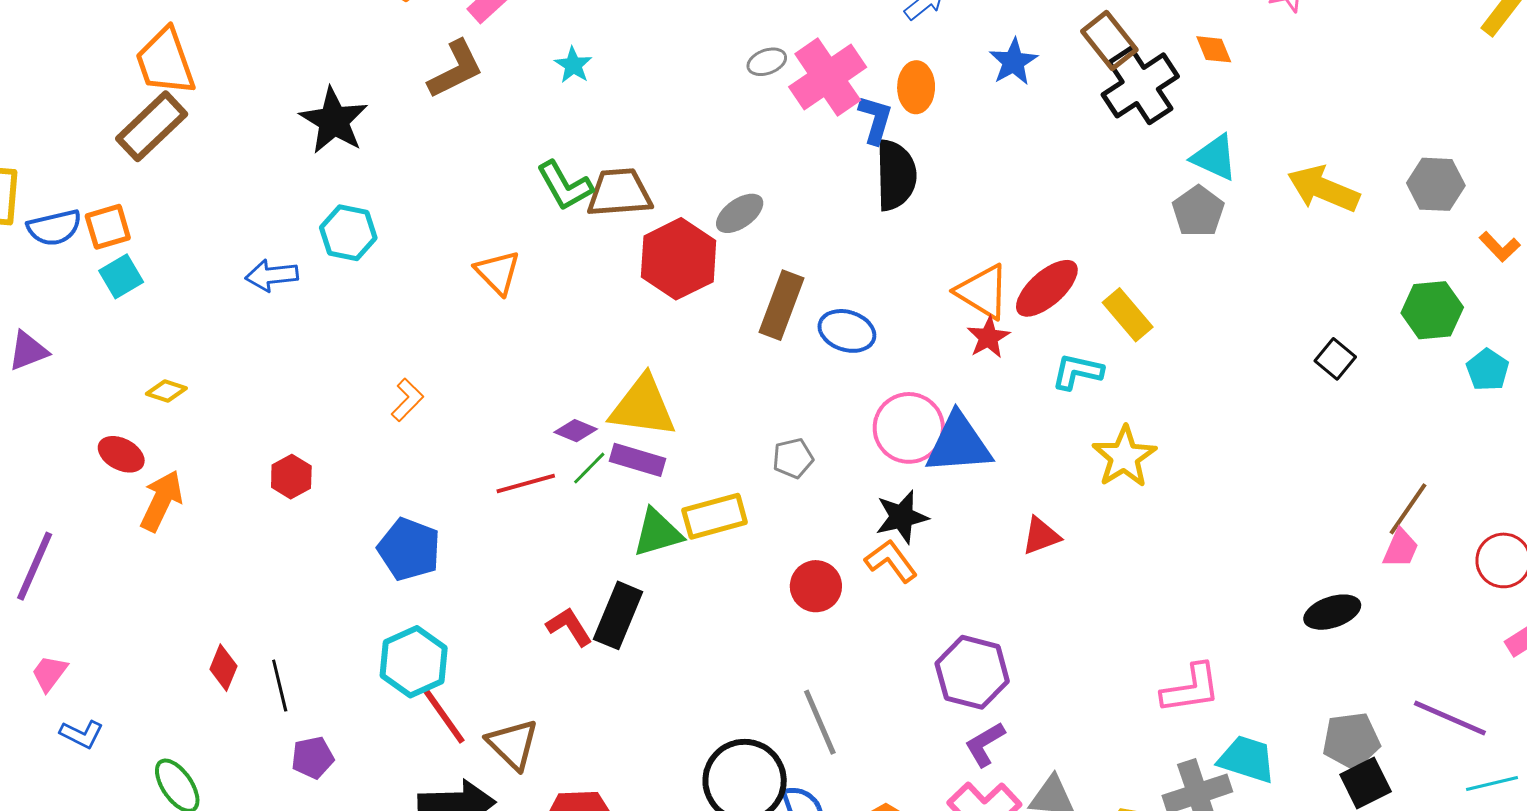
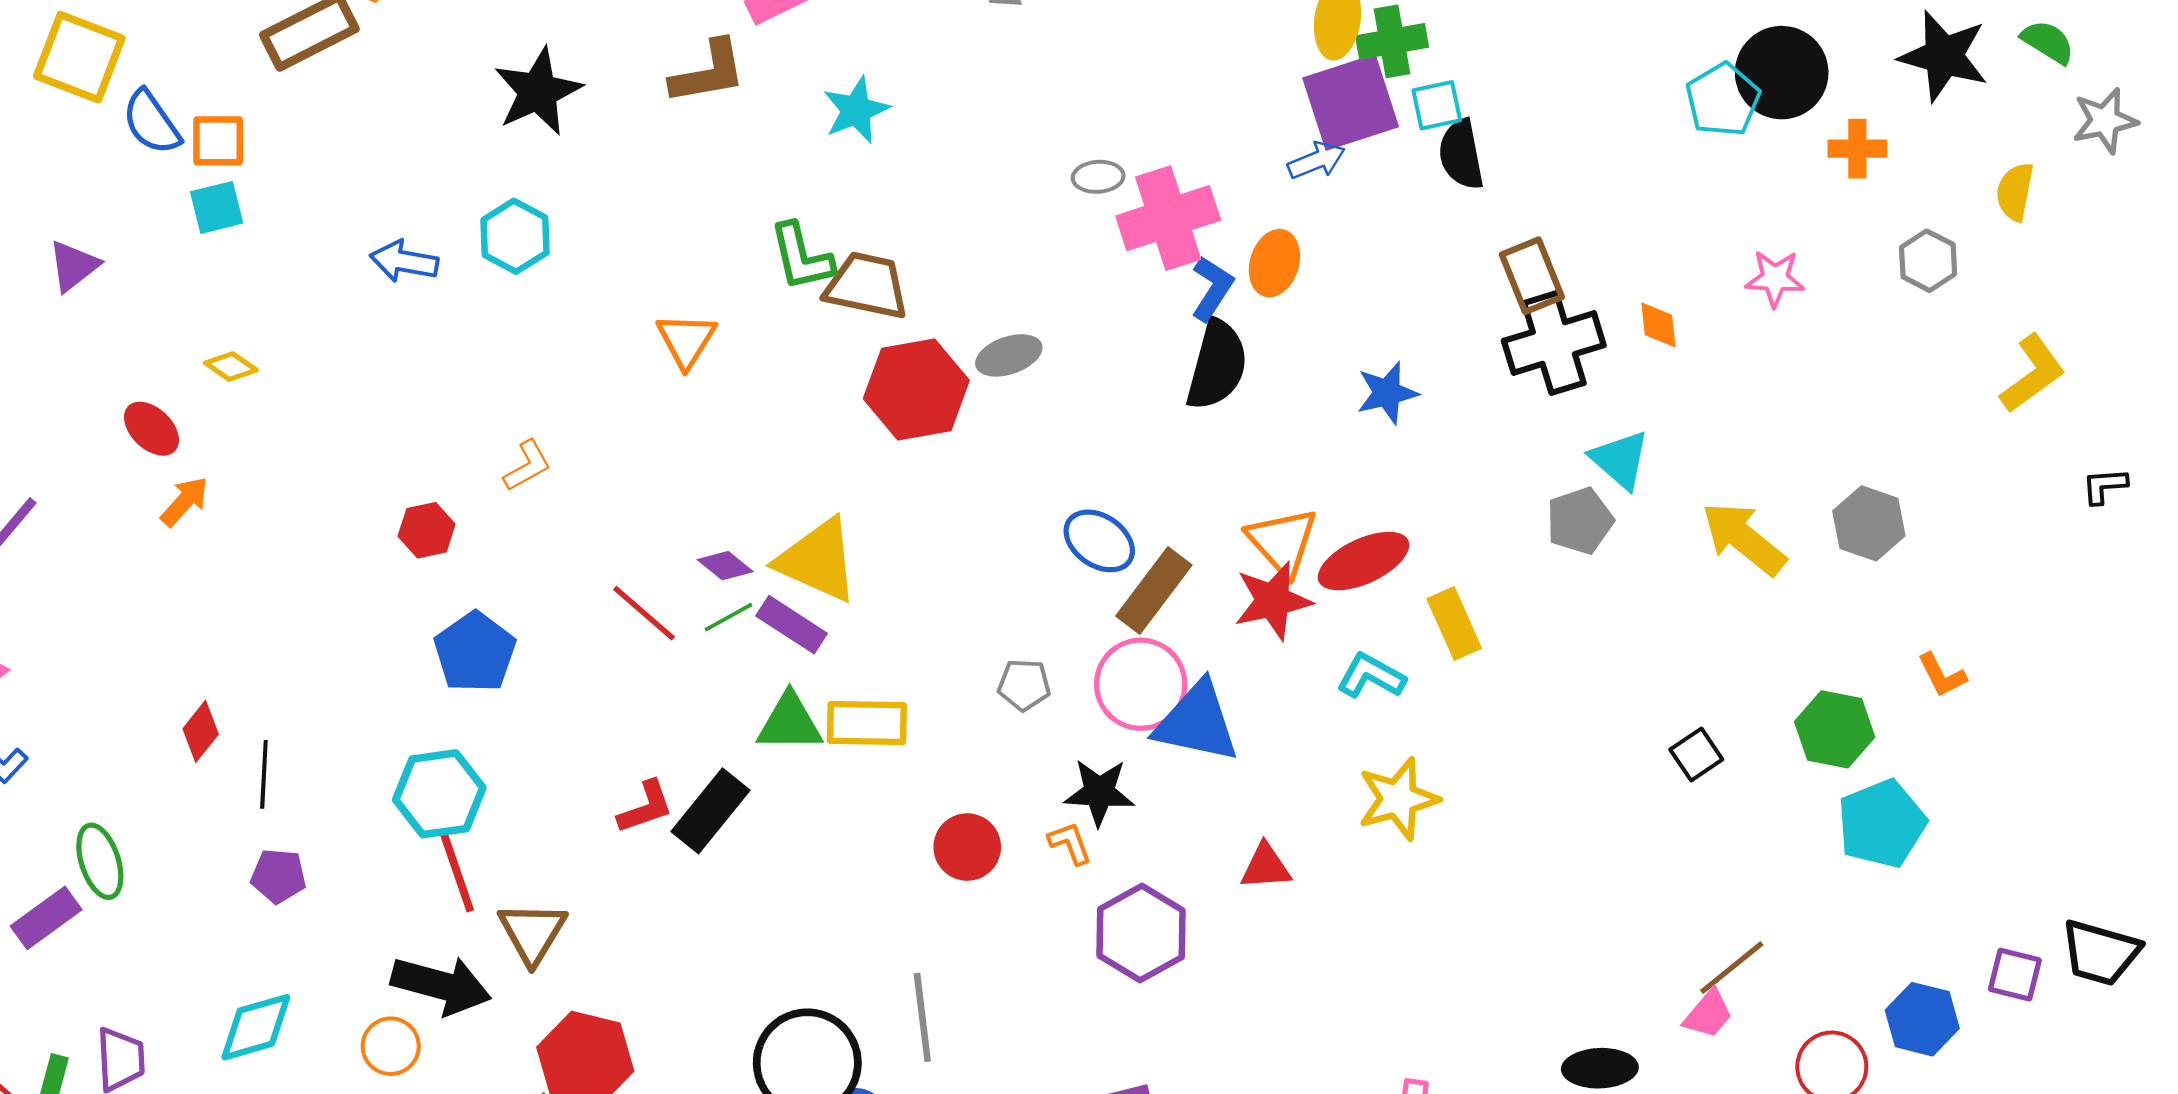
blue star: (1013, 62) -> (1387, 393), moved
cyan star: (573, 65) -> (856, 110), size x1.4
gray hexagon: (1436, 184) -> (1869, 523), moved
blue semicircle: (54, 228) -> (151, 122), turned 52
brown rectangle: (781, 305) -> (1154, 590), moved
red star: (988, 337) -> (1273, 601), size x1.4
purple triangle: (28, 351) -> (74, 266), turned -33
cyan pentagon: (1487, 370) -> (1882, 824), size x1.6
gray pentagon: (793, 458) -> (1024, 685), moved
red hexagon: (291, 477) -> (427, 530), moved
red line: (526, 483) -> (644, 613), turned 40
orange arrow: (161, 501) -> (184, 501), size x0.7
orange L-shape: (891, 561) -> (1070, 843), size x0.7
red L-shape: (569, 627) -> (646, 807), turned 87
purple hexagon: (972, 672) -> (1141, 933), moved

